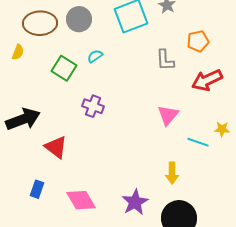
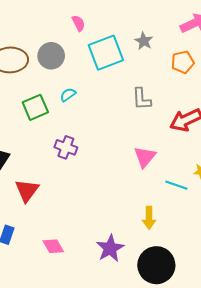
orange pentagon: (198, 41) -> (183, 62), moved
green square: (64, 68) -> (35, 107), turned 35
red triangle: (56, 147) -> (27, 190), turned 30
pink diamond: (81, 200) -> (53, 246), size x0.7

